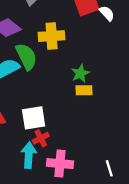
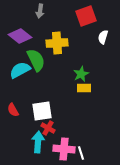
white semicircle: (107, 13) -> (103, 37), moved, turned -120
red cross: (41, 138) -> (48, 128), turned -32
white line: (109, 168) -> (81, 153), moved

